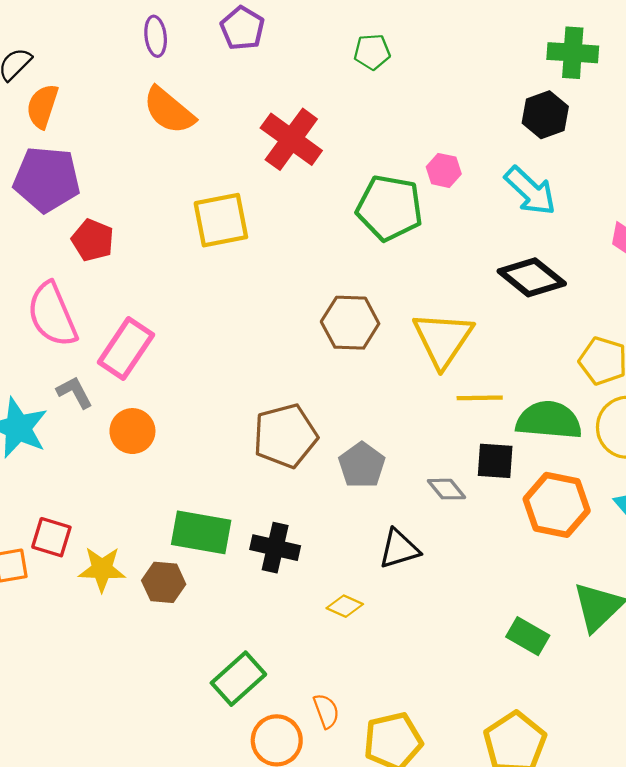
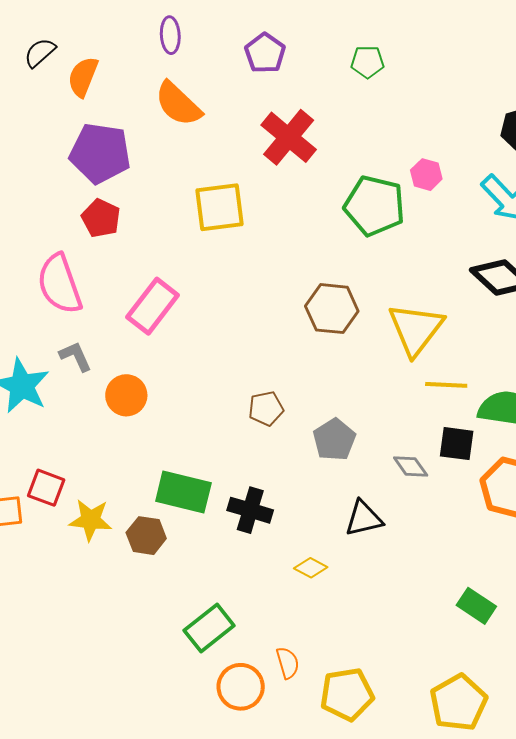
purple pentagon: (242, 28) -> (265, 53), moved
orange semicircle: (42, 106) -> (83, 77), moved
purple pentagon: (47, 179) -> (100, 153), moved
pink rectangle: (126, 348) -> (153, 306), moved
brown pentagon: (285, 436) -> (266, 408), size x0.6

